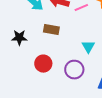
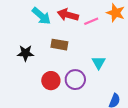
purple circle: (74, 70) -> (75, 80), moved

